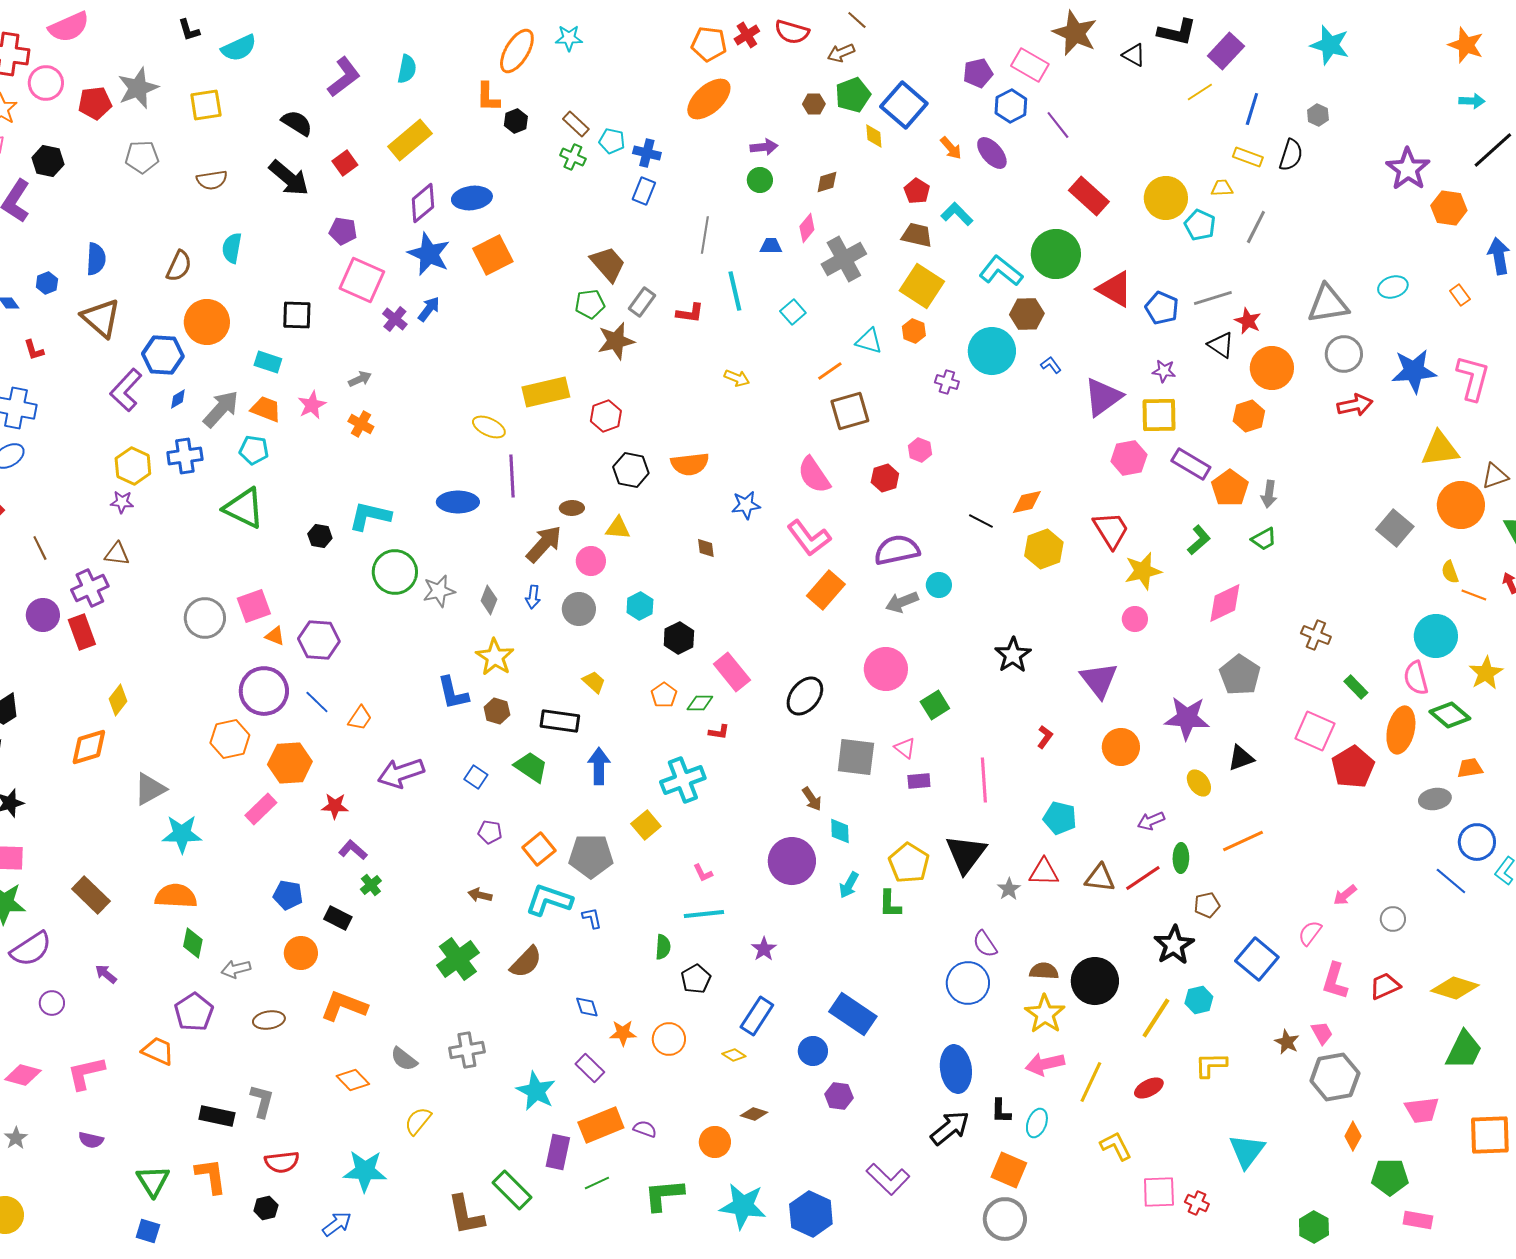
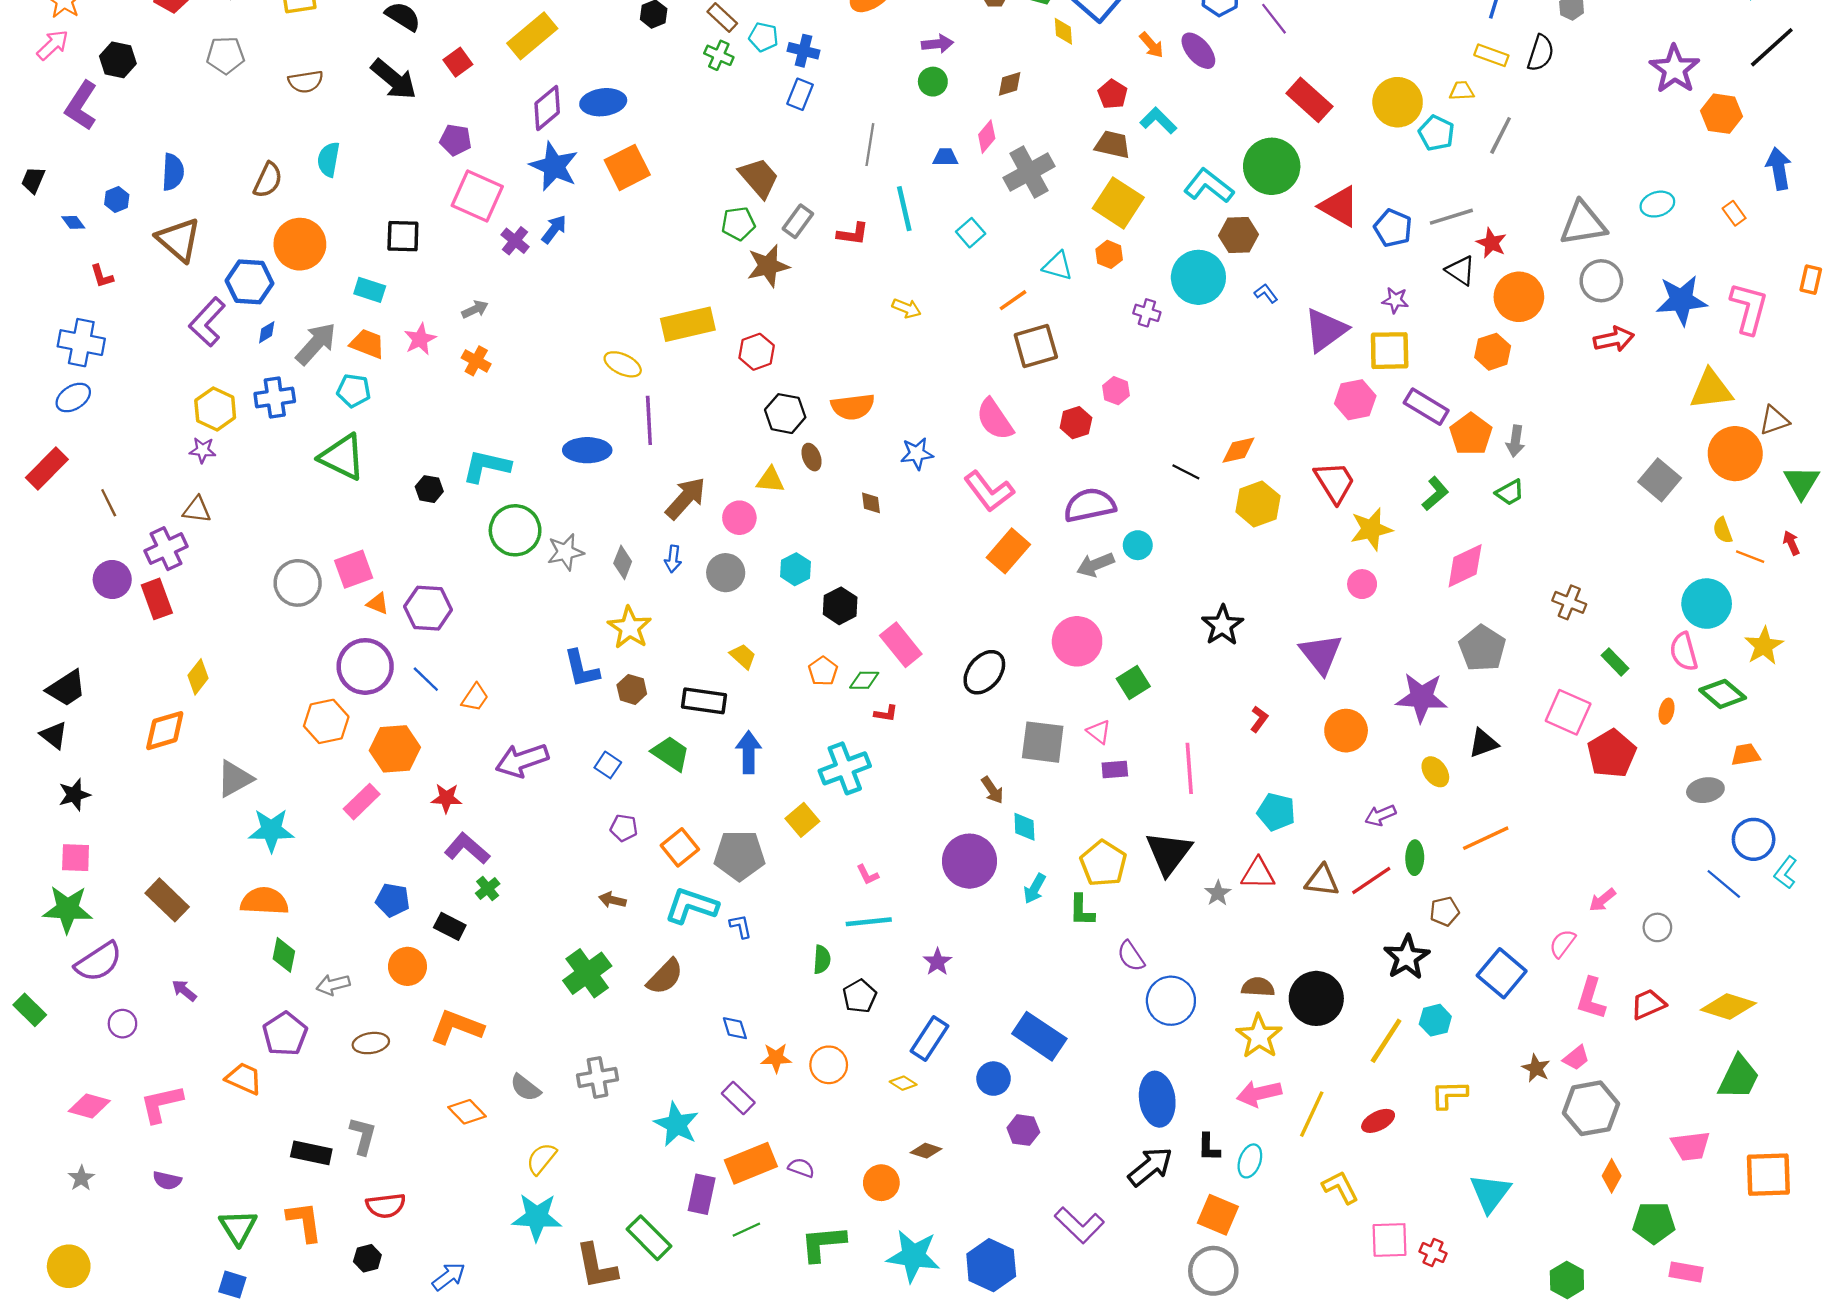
brown ellipse: (572, 508) -> (812, 457), moved, turned 70
orange ellipse: (1401, 730) -> (1667, 711), size x0.5
purple L-shape: (353, 850) -> (467, 848), size x1.4
purple semicircle: (985, 944) -> (1131, 956), moved
pink trapezoid: (1322, 1033) -> (1576, 1058), turned 80
cyan star: (365, 1171) -> (537, 1217), moved

